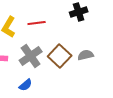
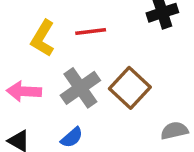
gray semicircle: (86, 55) -> (174, 131), moved

